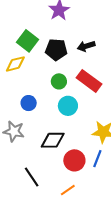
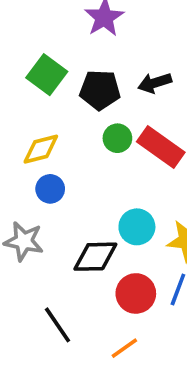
yellow diamond: (15, 64) -> (41, 149), moved
green circle: (59, 81) -> (117, 138), moved
cyan circle: (68, 106) -> (137, 227), moved

